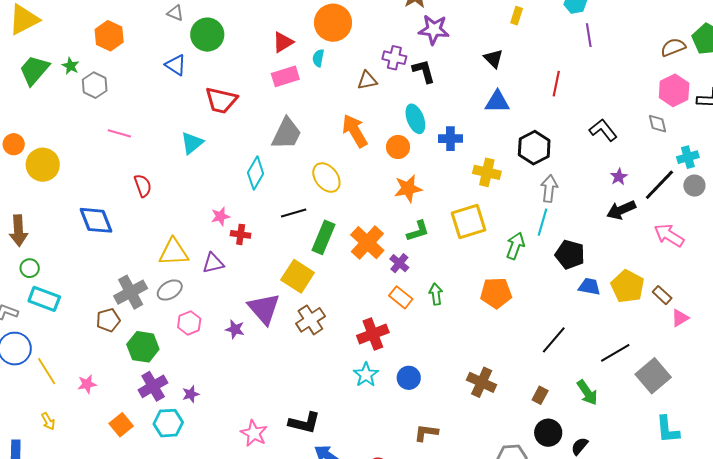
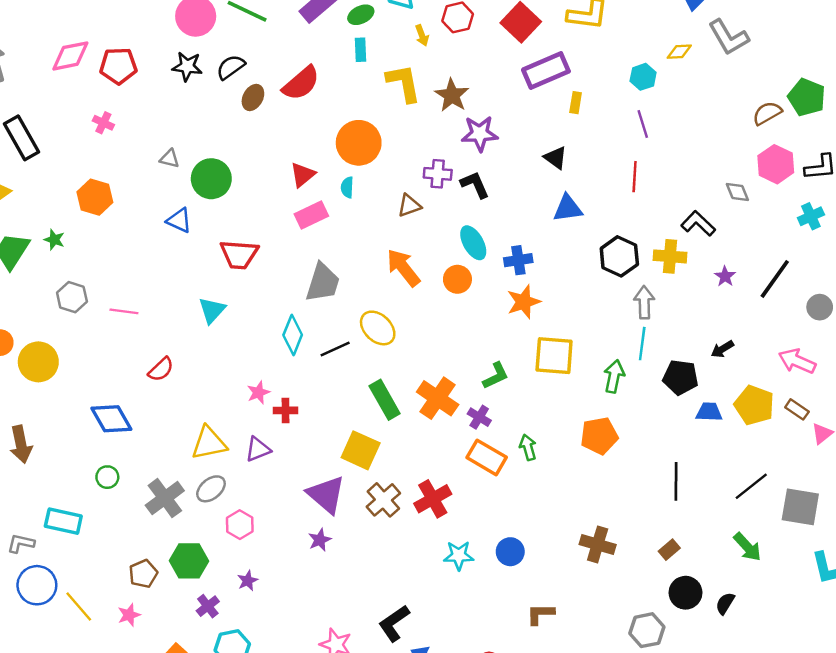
purple line: (589, 35) -> (643, 124), moved
gray hexagon: (95, 85) -> (72, 297), moved
gray diamond: (657, 124) -> (737, 192), moved
cyan cross: (688, 157) -> (811, 216), moved
yellow cross: (487, 172) -> (670, 256), moved
red semicircle: (143, 186) -> (161, 369), turned 75
gray circle: (694, 186) -> (820, 307), moved
orange star: (408, 189) -> (524, 302), moved
black arrow: (621, 210) -> (722, 349), moved, size x0.7
black line: (294, 213) -> (335, 349), moved
yellow square: (468, 222) -> (554, 356), turned 30
pink arrow: (669, 235) -> (797, 361), moved
green rectangle: (323, 237) -> (385, 400), turned -44
green circle: (30, 268) -> (107, 477), moved
orange rectangle: (401, 297) -> (487, 457), size x1.4
brown pentagon: (108, 320) -> (143, 574), moved
purple star: (235, 329) -> (320, 540), moved, turned -30
red cross: (373, 334) -> (433, 499), moved
black line: (554, 340) -> (676, 481), turned -32
cyan star: (366, 375) -> (459, 555), turned -30
gray square: (653, 376) -> (800, 507), turned -32
purple cross: (153, 386) -> (208, 606), size x0.7
green arrow: (587, 393) -> (747, 547), moved
purple star: (191, 394) -> (248, 581), moved
brown rectangle: (540, 395) -> (669, 550), turned 30
black L-shape: (304, 423) -> (394, 623), turned 140

